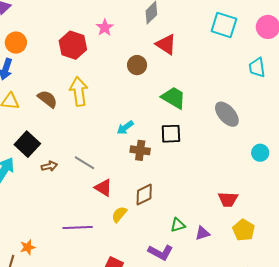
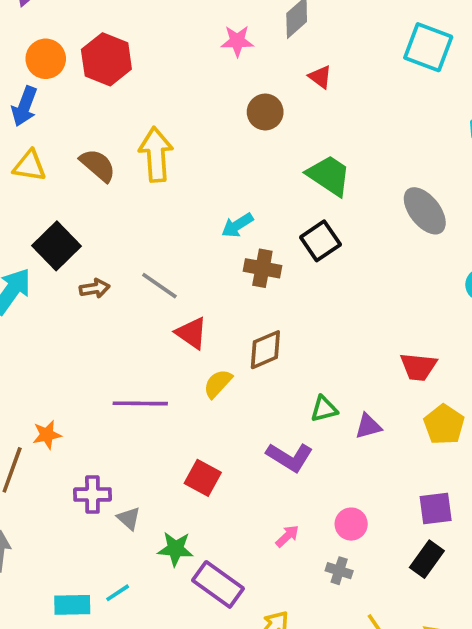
pink star: (105, 28) -> (237, 41), moved, turned 30
red triangle: (166, 44) -> (320, 77), size x0.6
red hexagon: (73, 45) -> (106, 59), moved
black square: (171, 134) -> (320, 241), turned -35

